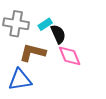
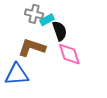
gray cross: (16, 24) -> (34, 14), moved, size x0.7

